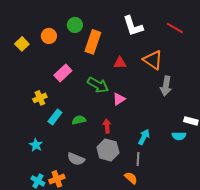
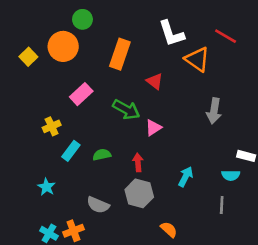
green circle: (75, 25) -> (82, 19), moved
orange circle: (49, 36) -> (63, 46), size x1.5
orange triangle: (153, 60) -> (197, 59), moved
red triangle: (120, 63) -> (155, 81), turned 40
gray line: (138, 159) -> (222, 205), moved

